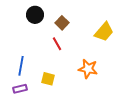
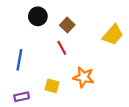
blue line: (21, 66) -> (19, 60), moved
orange star: (88, 69) -> (84, 77), moved

